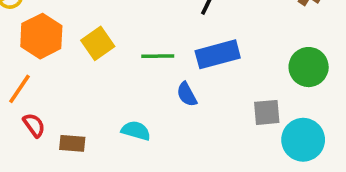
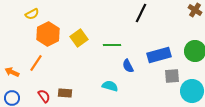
blue rectangle: (218, 54) -> (159, 55), moved
red semicircle: (34, 125) -> (44, 96), moved
cyan semicircle: (136, 131) -> (110, 86), moved

